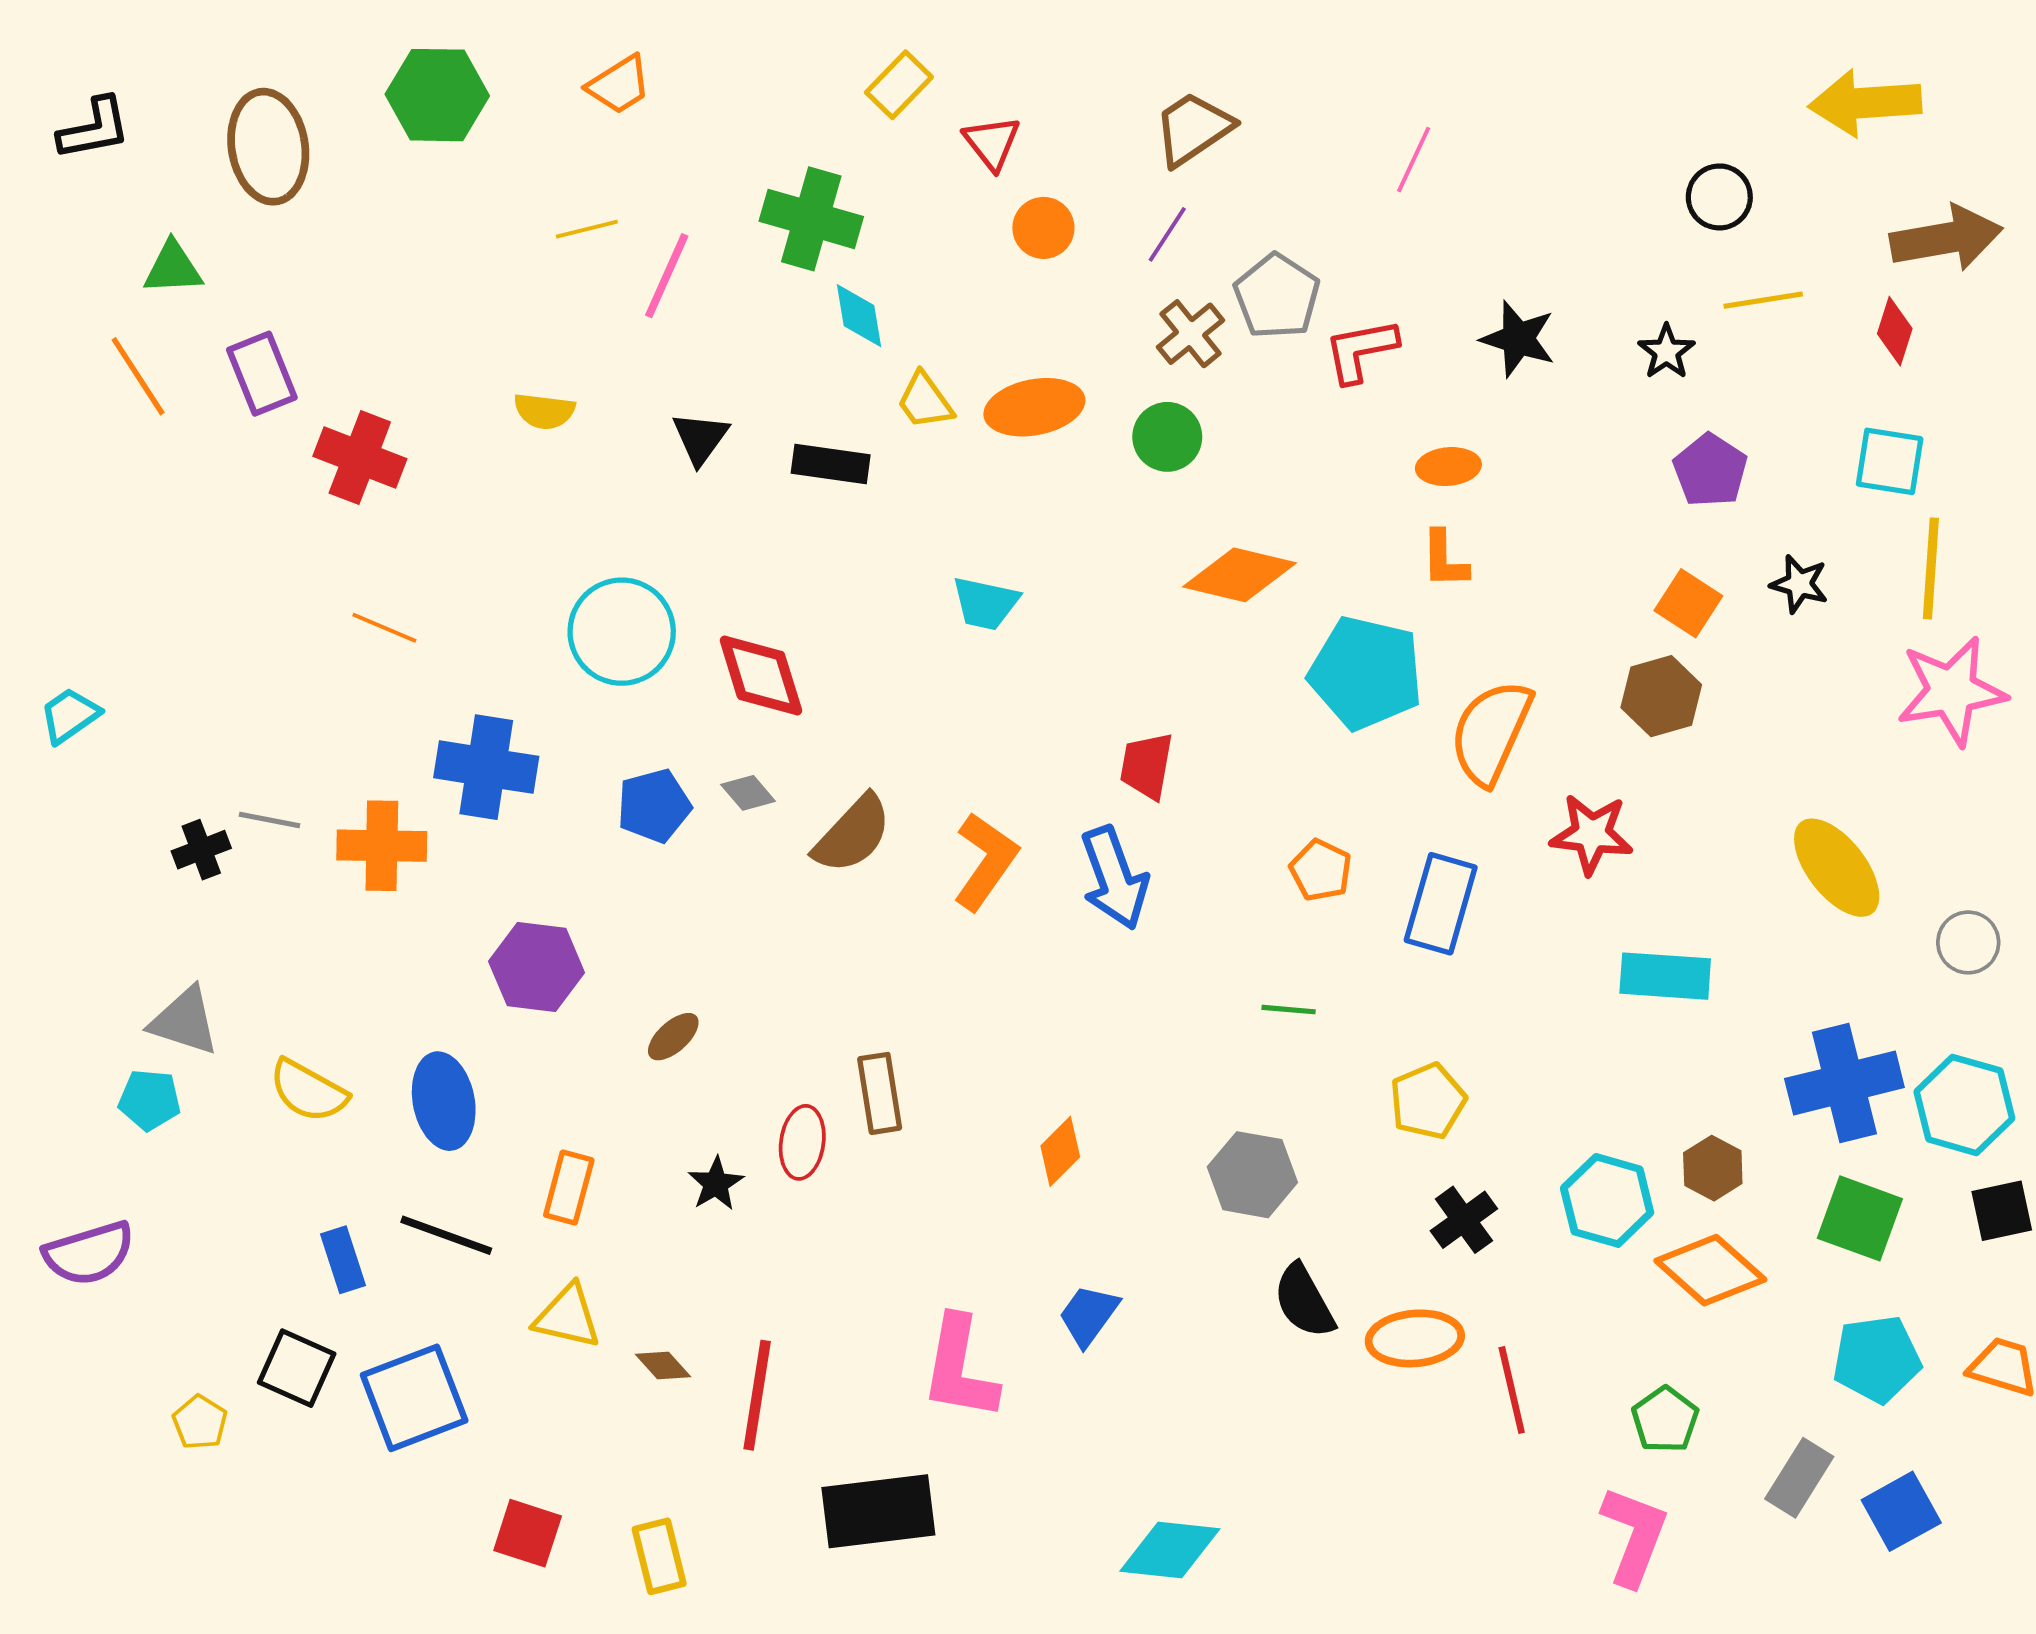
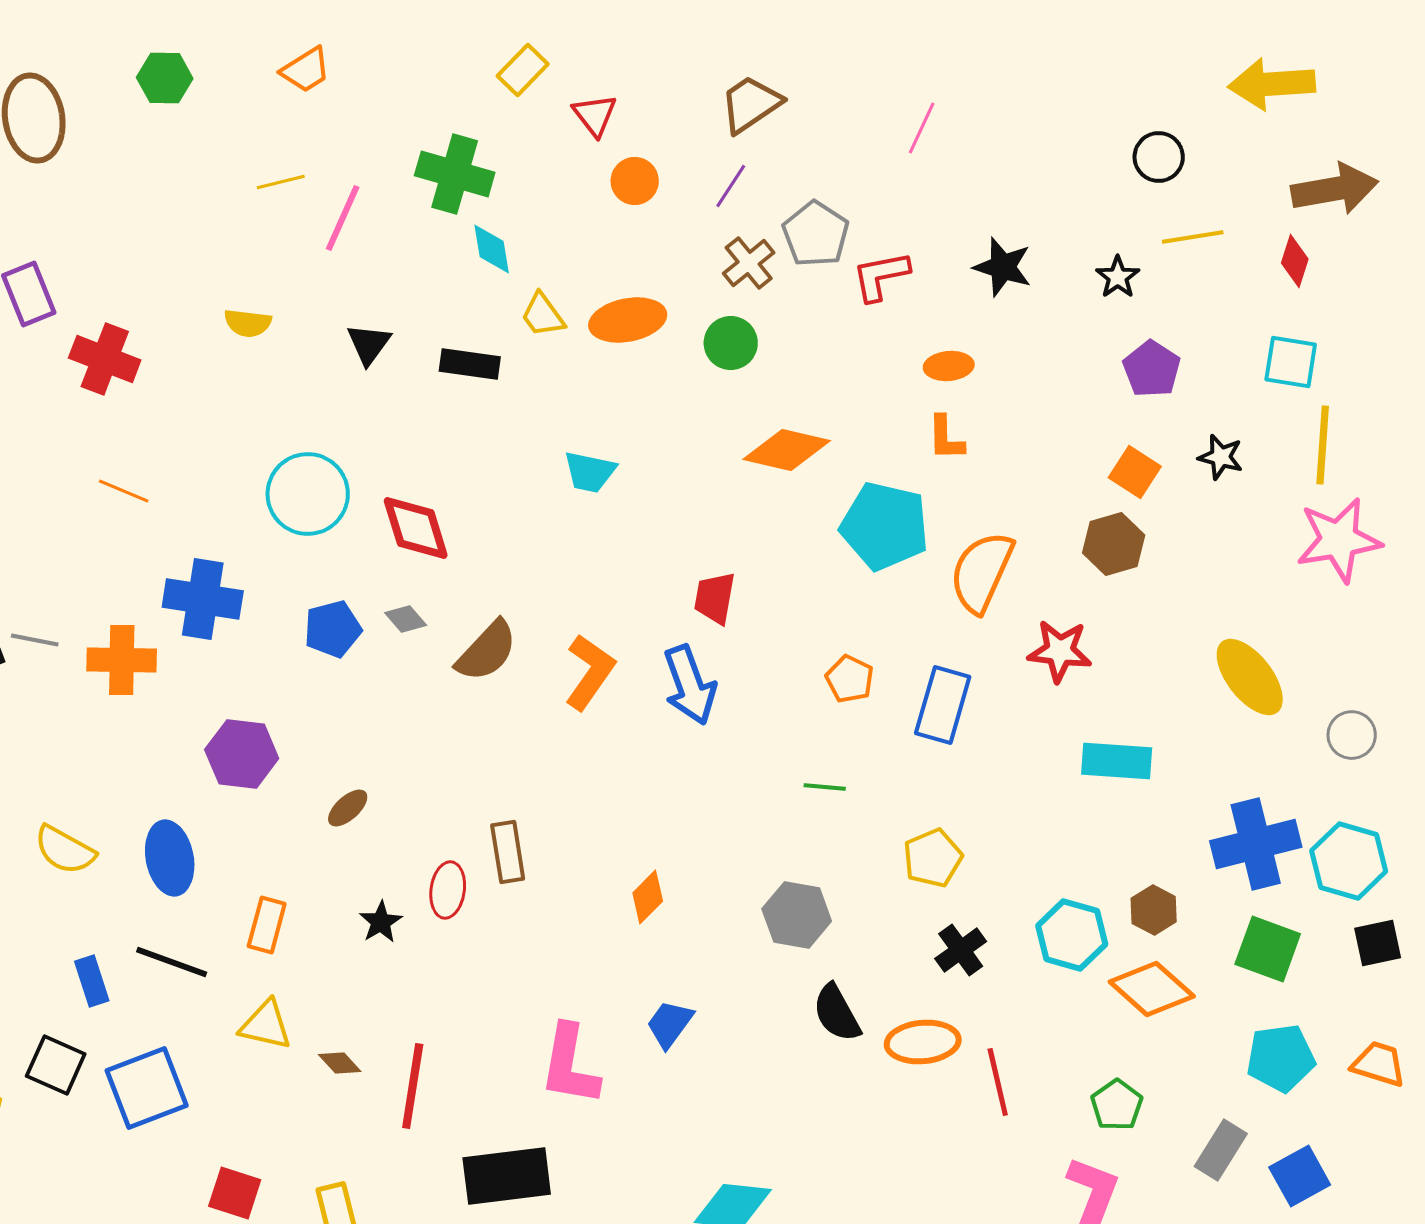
green hexagon: (437, 95) -> (165, 78), size x0.7

